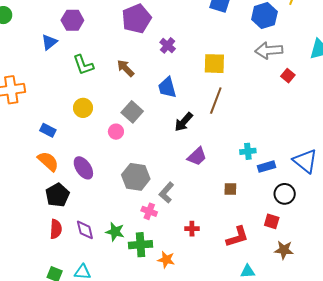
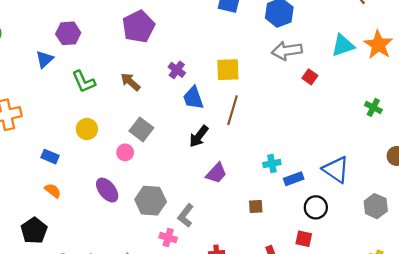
purple cross: (168, 45) -> (177, 70), moved
blue trapezoid: (167, 87) -> (193, 98), moved
orange semicircle: (48, 161) -> (53, 191), size x0.7
purple ellipse: (83, 168) -> (107, 190), moved
black pentagon: (57, 195) -> (34, 231), moved

